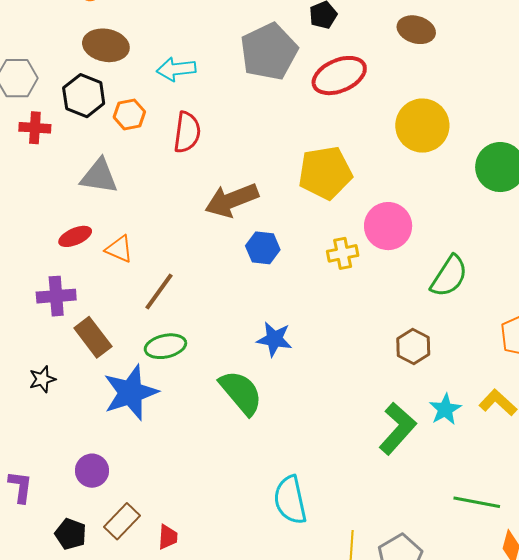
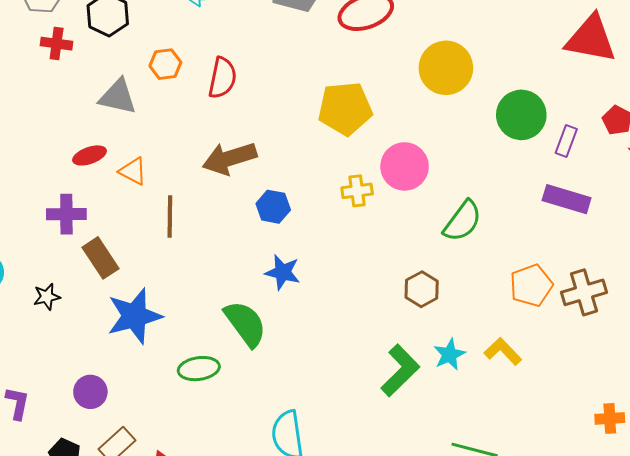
orange hexagon: (129, 114) -> (165, 64), moved
red semicircle: (187, 132) -> (222, 78), moved
brown arrow: (232, 200) -> (230, 158), moved
blue hexagon: (263, 248) -> (273, 207), moved
brown line: (159, 291) -> (170, 217), turned -39
green ellipse: (165, 346) -> (199, 369), moved

